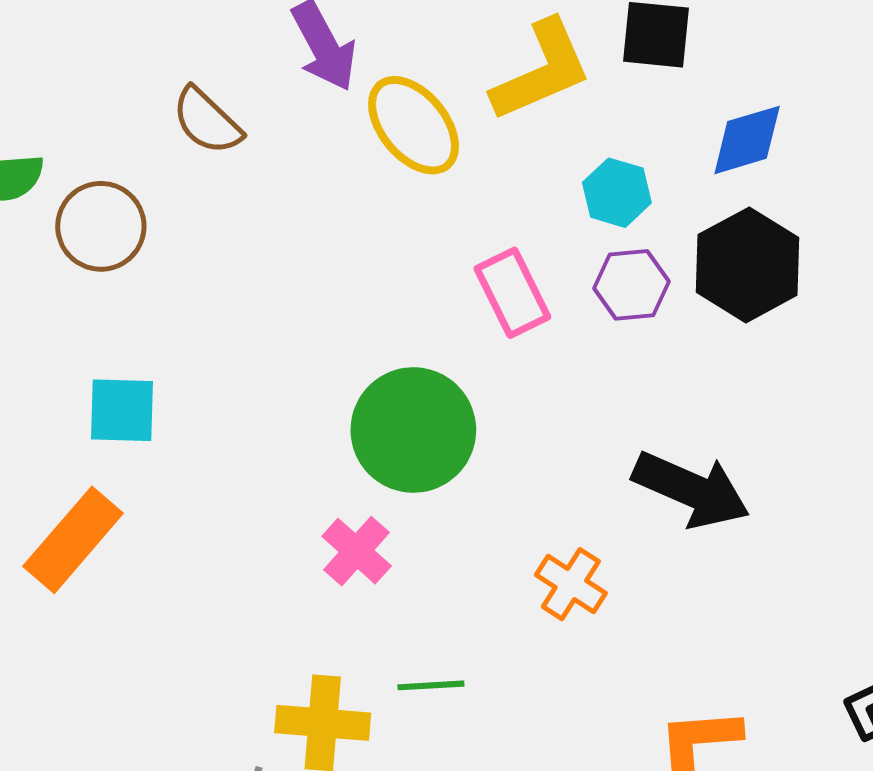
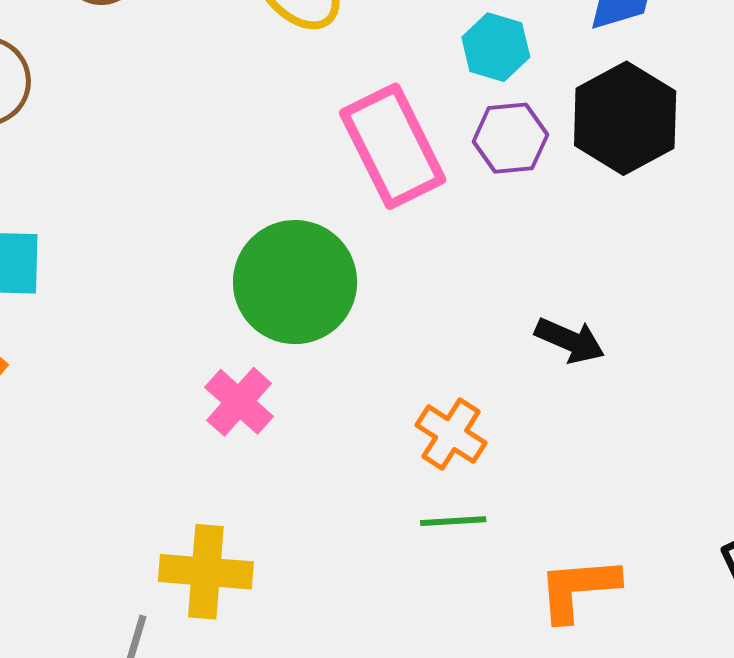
pink rectangle: (512, 293) -> (393, 146), size x1.4
black arrow: (691, 490) -> (570, 340), size x0.6
green line: (431, 685) -> (453, 521), moved

